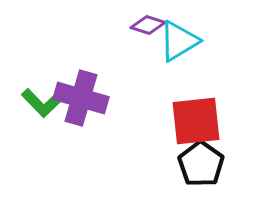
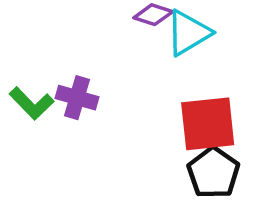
purple cross: (81, 98) -> (77, 98), size x0.7

